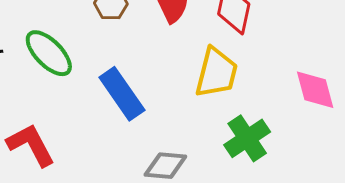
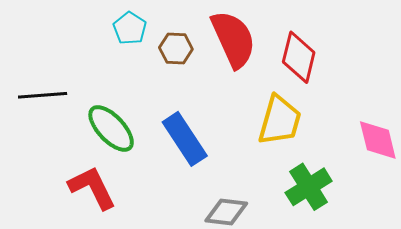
green ellipse: (49, 53) -> (111, 128), moved

